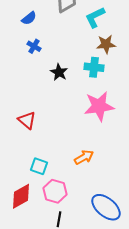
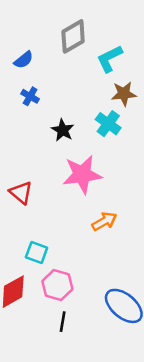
cyan cross: (94, 67) -> (108, 124), turned 30
pink star: (99, 106) -> (82, 174), moved
orange arrow: (84, 157) -> (104, 221), moved

